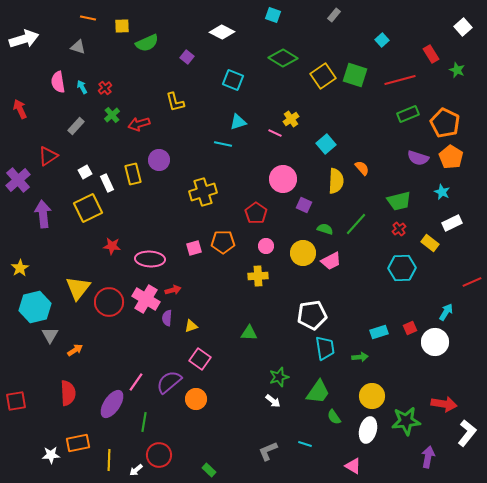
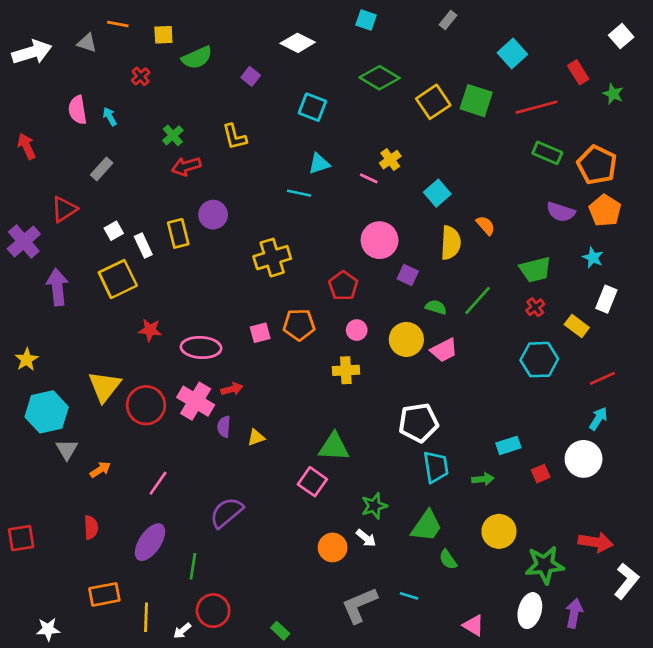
cyan square: (382, 40) -> (512, 54), size x1.5
gray triangle: (78, 47) -> (87, 43), moved
red cross: (105, 88) -> (141, 76), moved
green rectangle: (408, 114) -> (547, 153), turned 45
green cross: (112, 115) -> (173, 135), moved
white rectangle: (452, 223) -> (606, 299), turned -42
red line: (472, 282) -> (602, 378), moved
red square: (410, 328) -> (541, 474), moved
green triangle: (249, 333) -> (334, 447), size x1.4
pink square: (200, 359) -> (312, 482), moved
pink line: (136, 382) -> (158, 483), moved
red semicircle: (68, 393) -> (91, 527), size x0.7
orange circle: (196, 399) -> (333, 547), moved
white ellipse: (368, 430) -> (530, 611), moved
gray L-shape: (268, 451) -> (359, 605), size x1.4
white star: (51, 455) -> (48, 629), moved

